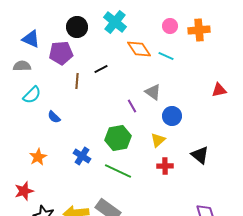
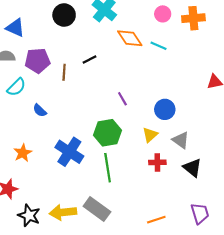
purple pentagon: (61, 53) -> (38, 61), moved
gray triangle: (153, 92) -> (181, 140), moved
black triangle: (200, 155) -> (192, 168), moved
blue cross: (82, 156) -> (69, 152), size x1.5
green line: (118, 171) -> (108, 168), turned 56

